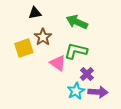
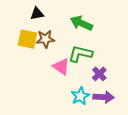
brown star: (43, 37) -> (45, 39), turned 30
yellow square: (24, 48) -> (27, 39), moved, turned 30
purple cross: (87, 74) -> (99, 74), moved

